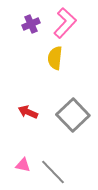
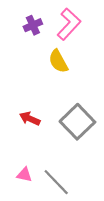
yellow semicircle: (55, 58) -> (58, 61), turned -35

